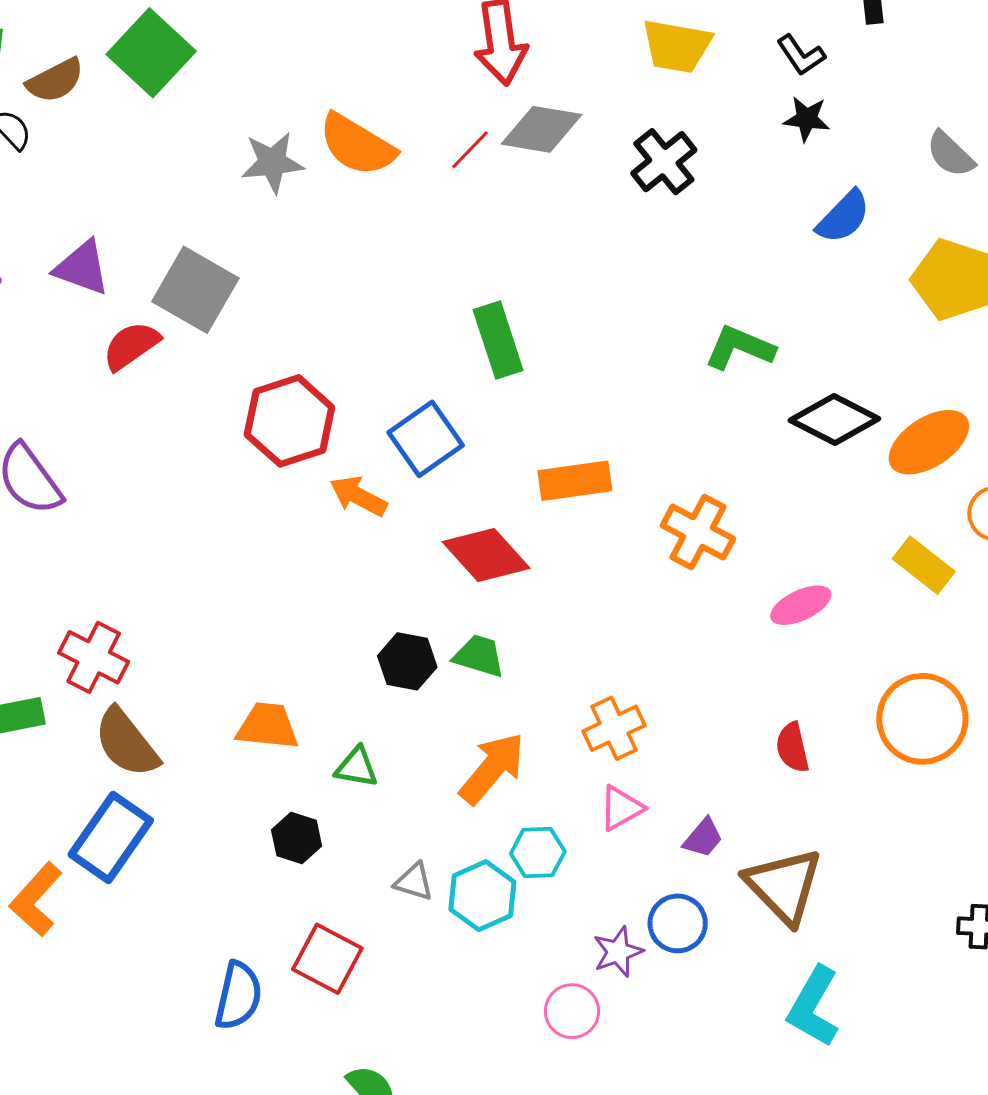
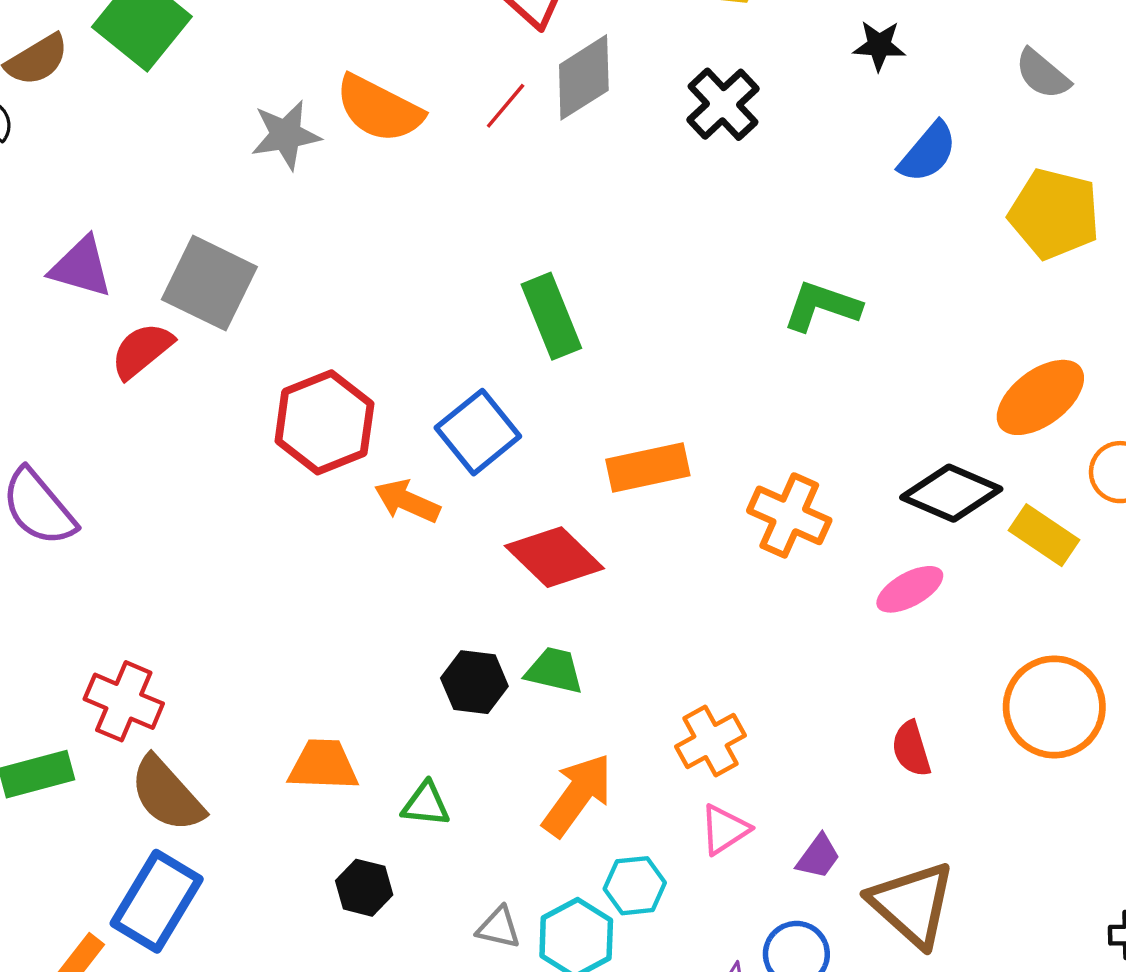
gray diamond: (542, 129) -> (584, 77), turned -38
black diamond: (834, 419) -> (951, 493), moved

